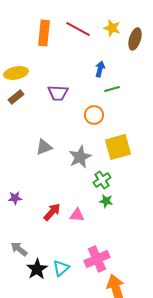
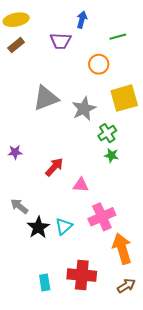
blue arrow: (100, 69) -> (82, 20), moved
gray triangle: (44, 147) -> (46, 98), size x1.5
pink triangle: (77, 215) -> (81, 185), moved

